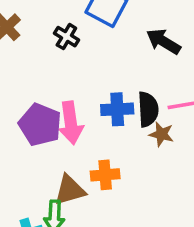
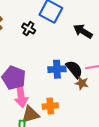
black semicircle: (148, 109) -> (74, 69), turned -36
pink arrow: (71, 123) -> (21, 96), moved

